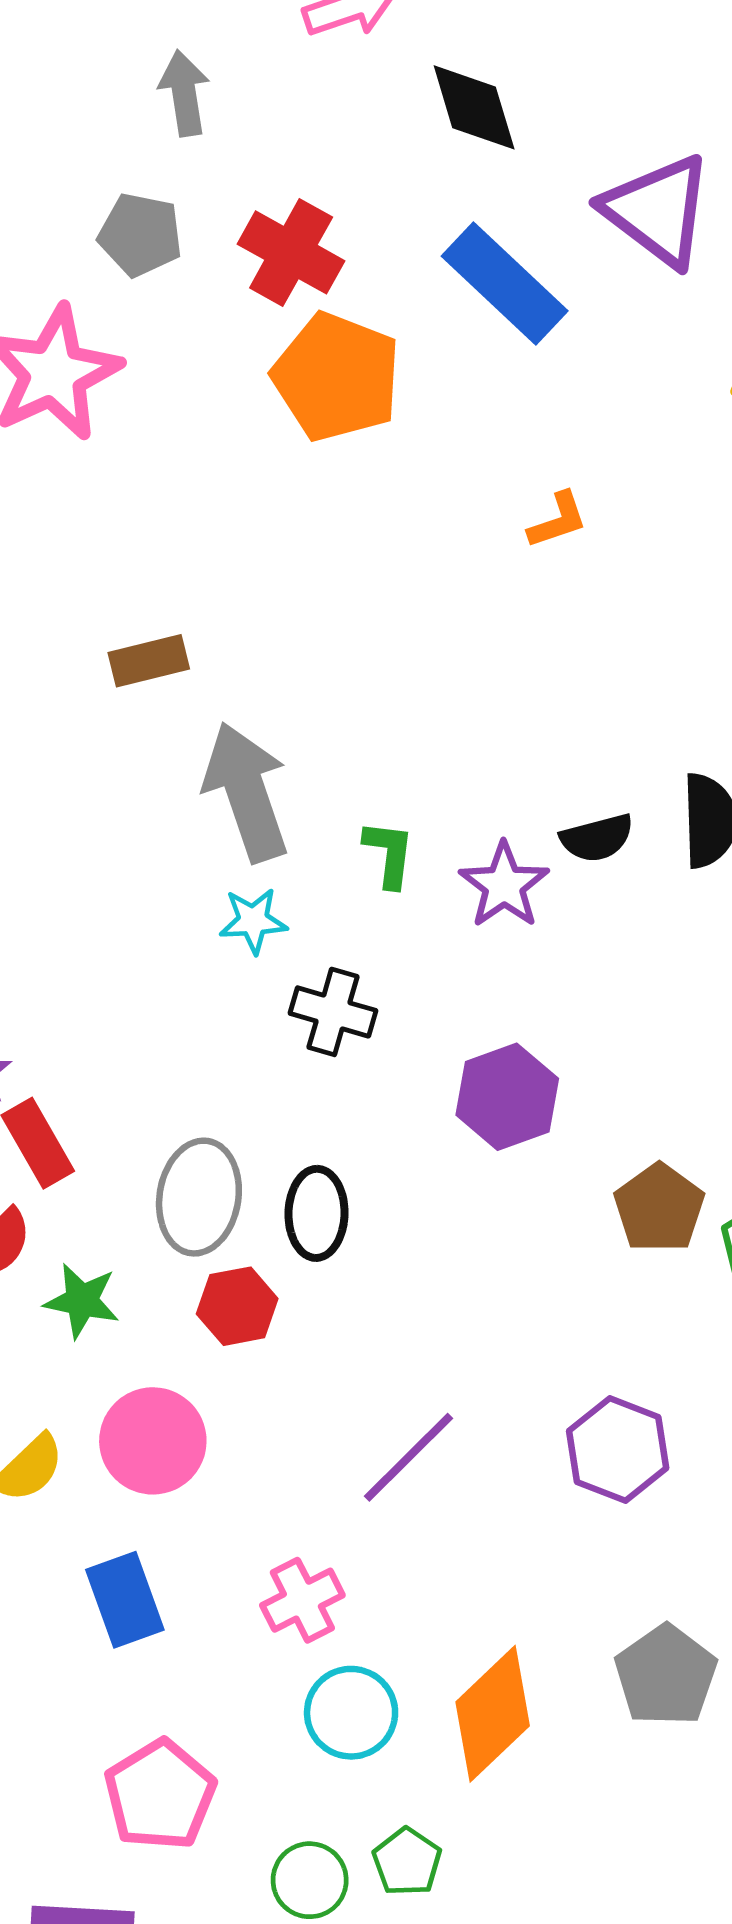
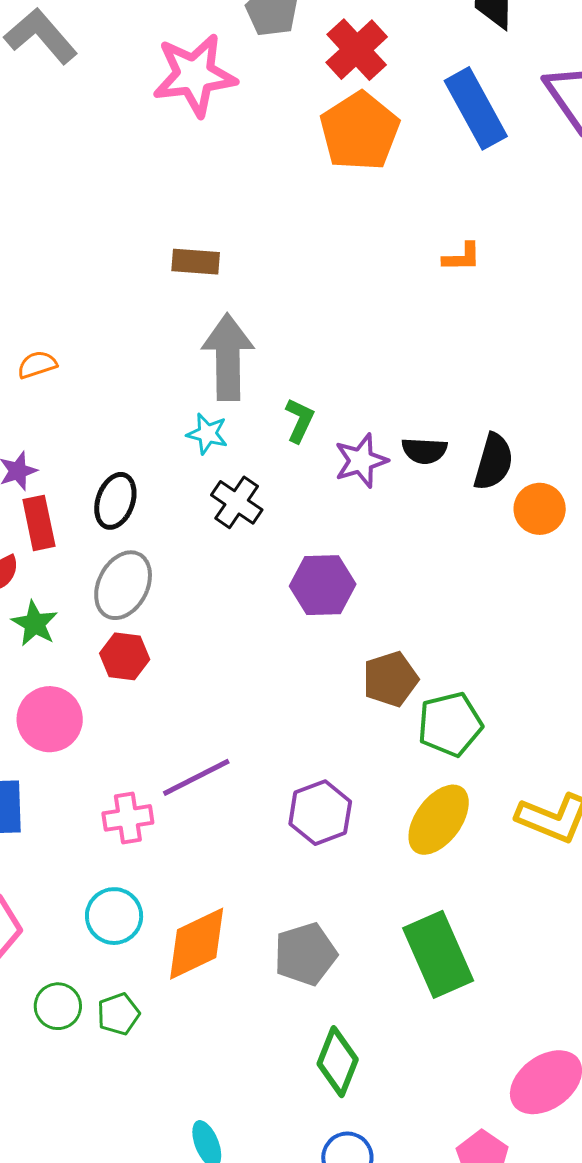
black ellipse: (317, 1213) -> (115, 501), moved
pink cross: (302, 1600) -> (128, 818), moved

